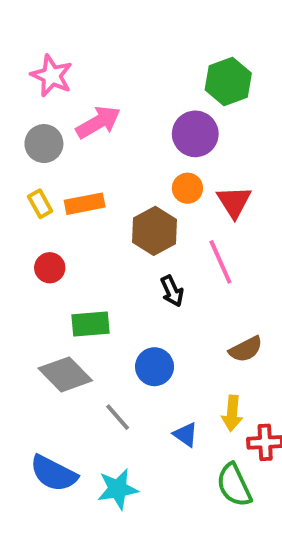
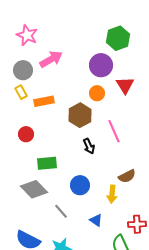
red triangle: (234, 202) -> (125, 85), moved
yellow rectangle: (40, 204) -> (21, 92), moved
yellow arrow: (232, 413) -> (112, 194), moved

